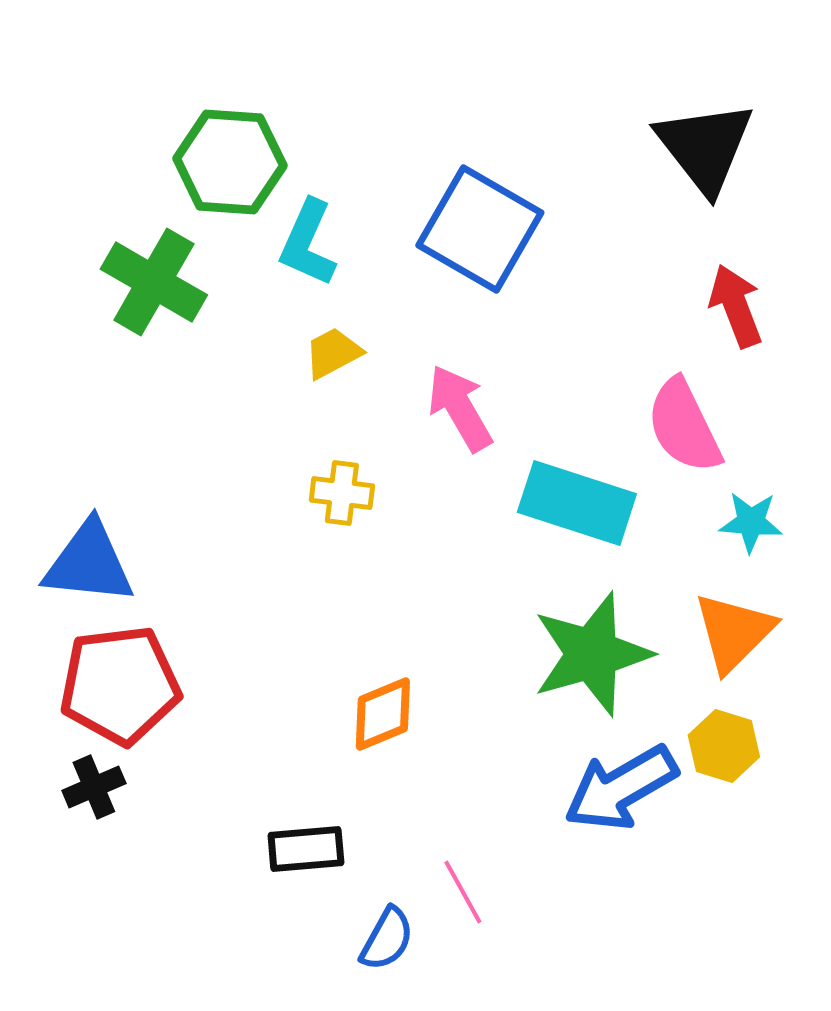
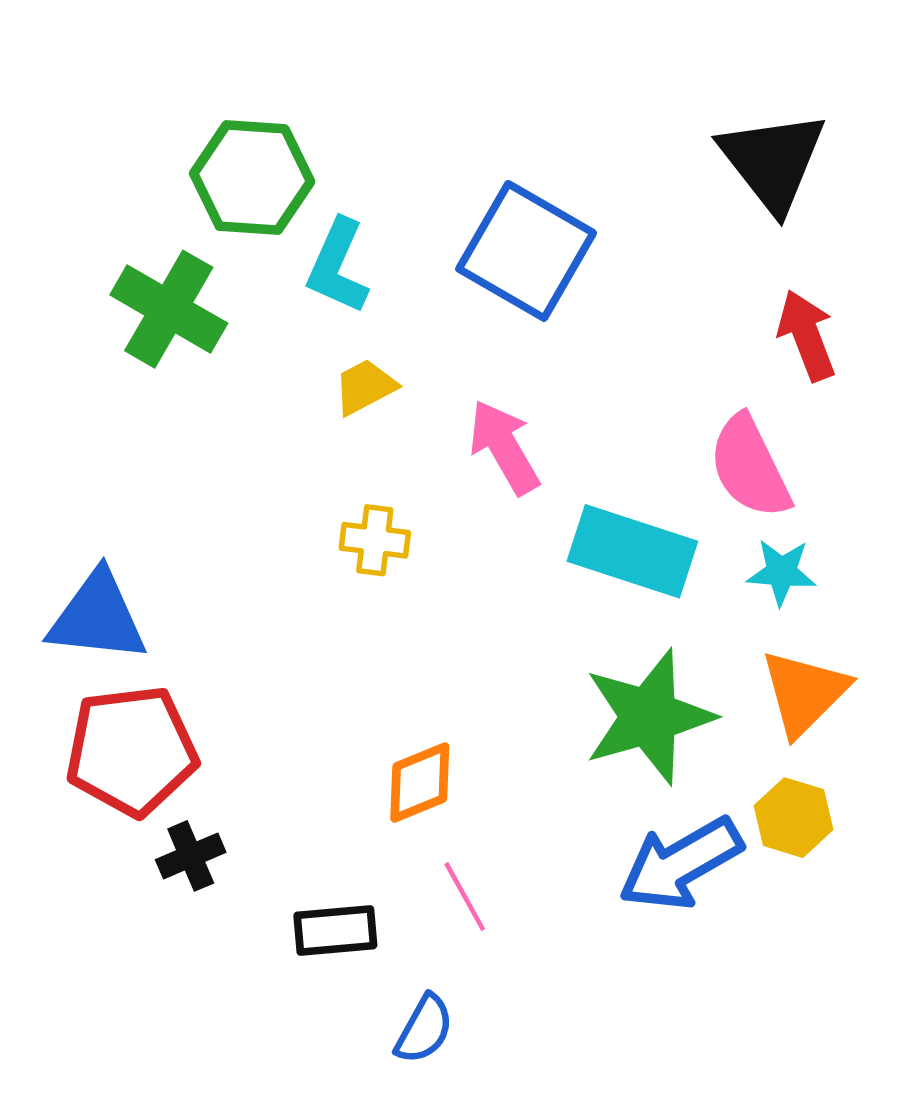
cyan star: (751, 522) -> (781, 572), moved
black cross: (94, 787) -> (191, 856), moved
pink line: (463, 892) -> (465, 896), moved

